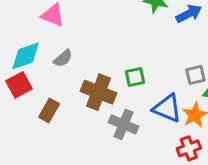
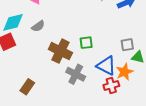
brown rectangle: (49, 111) -> (27, 87), moved
red cross: (189, 148) -> (111, 86), moved

